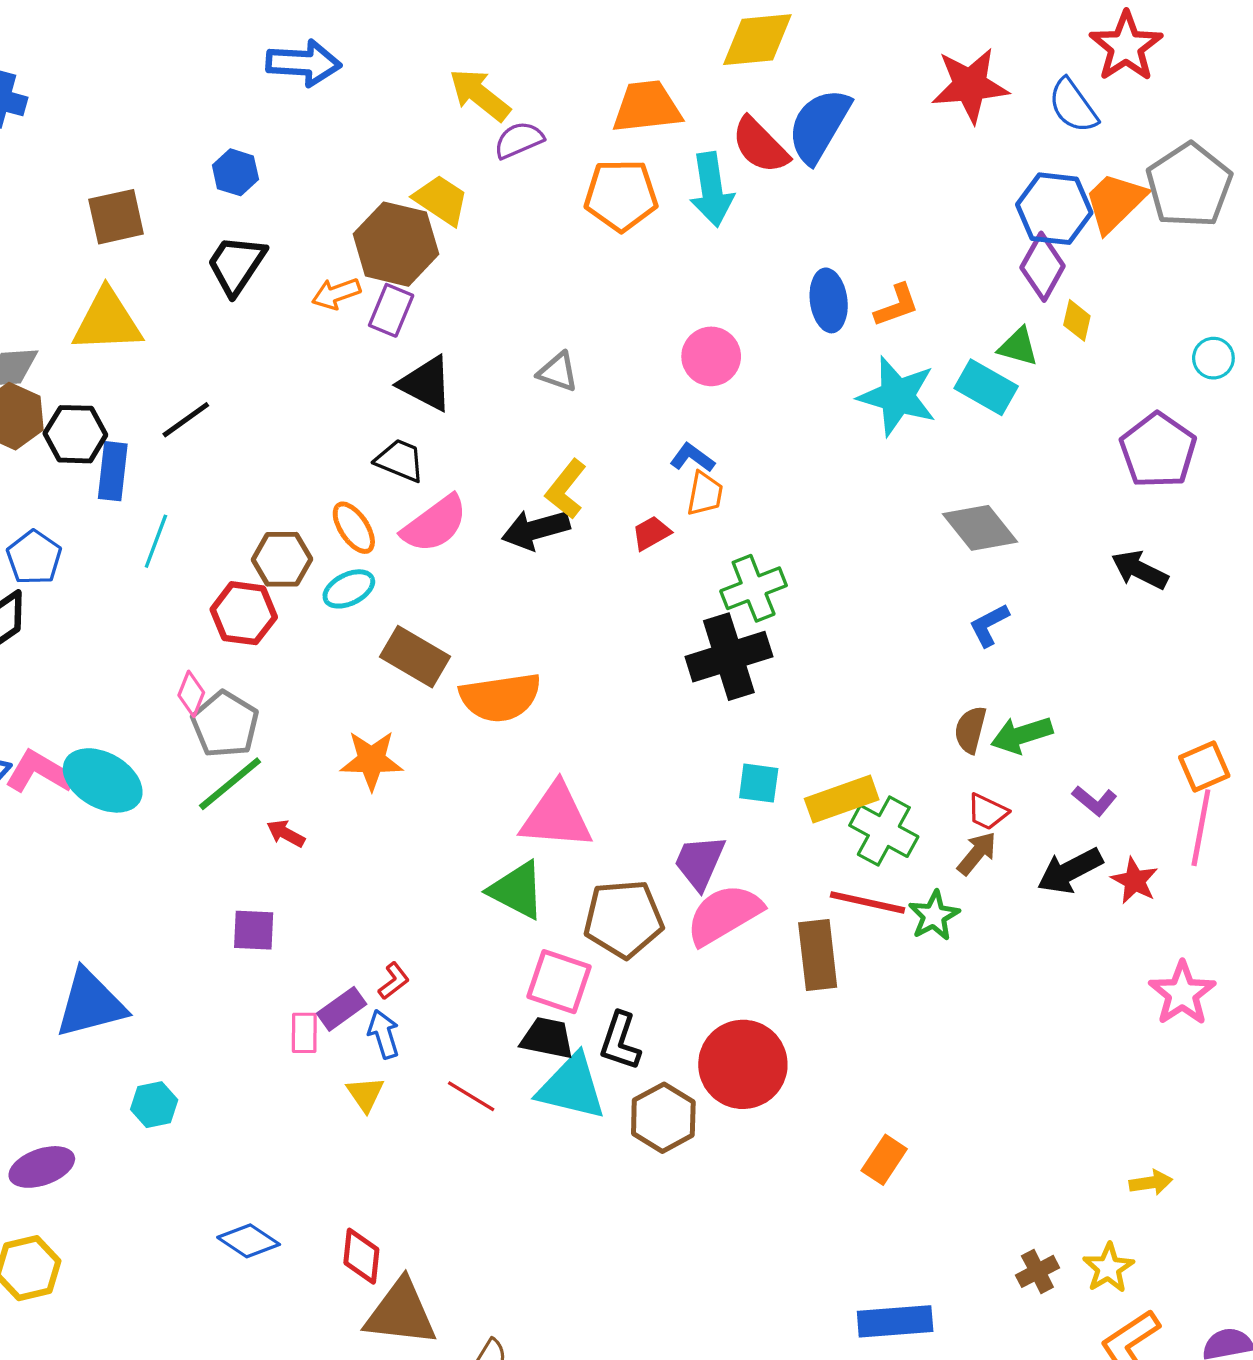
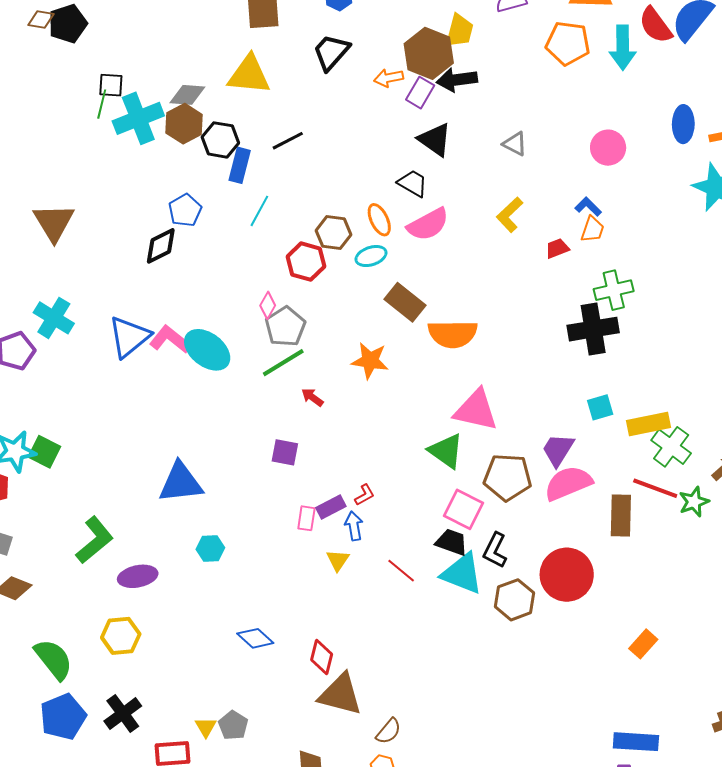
yellow trapezoid: (441, 200) -> (460, 31), turned 63
black arrow: (536, 530) -> (457, 80), moved
cyan square: (759, 783) -> (600, 407), turned -32

